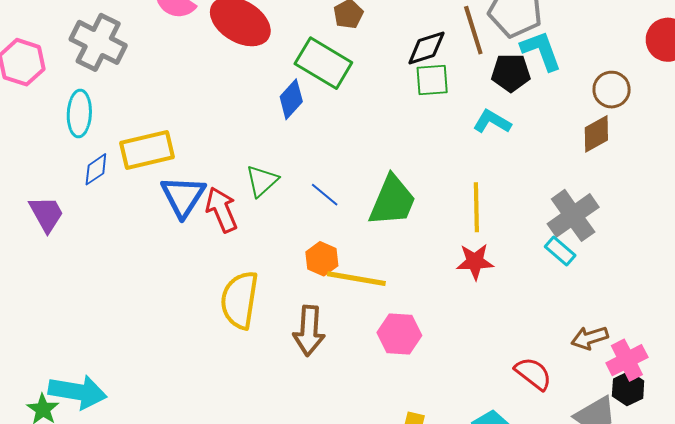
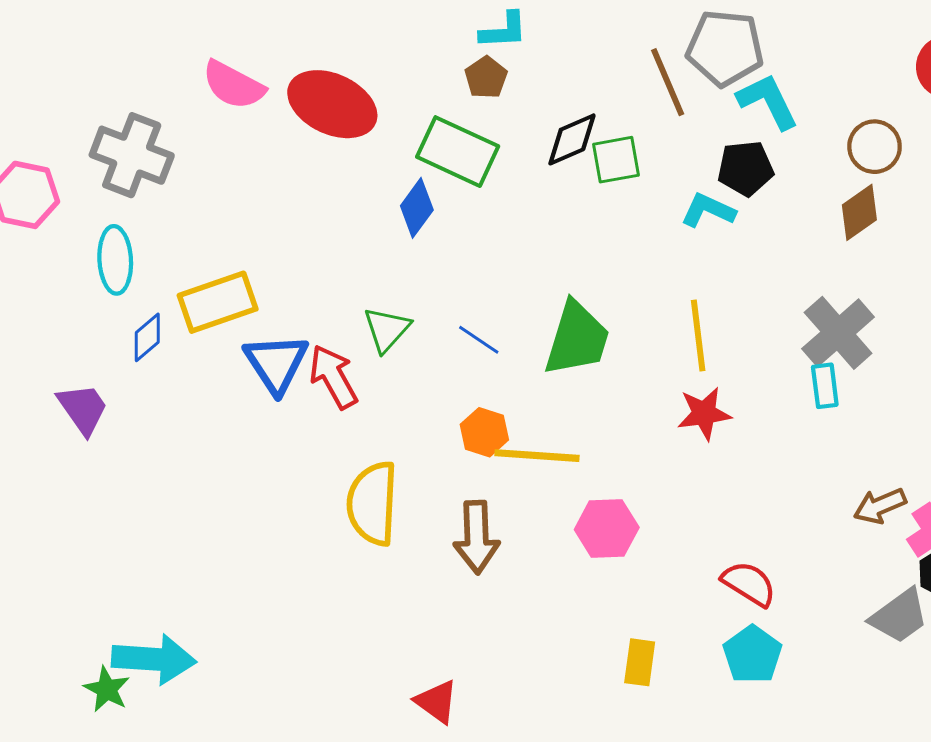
black diamond: (426, 48) -> (572, 139), moved
black pentagon: (511, 73) -> (745, 168), moved
cyan rectangle: (560, 251) -> (825, 386), turned 48
red semicircle: (533, 374) -> (749, 584), moved

